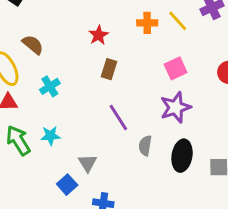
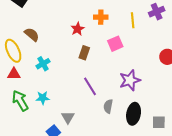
yellow line: (178, 21) -> (133, 20), turned 35
orange cross: (147, 23) -> (101, 17), moved
pink square: (176, 68) -> (115, 44), moved

